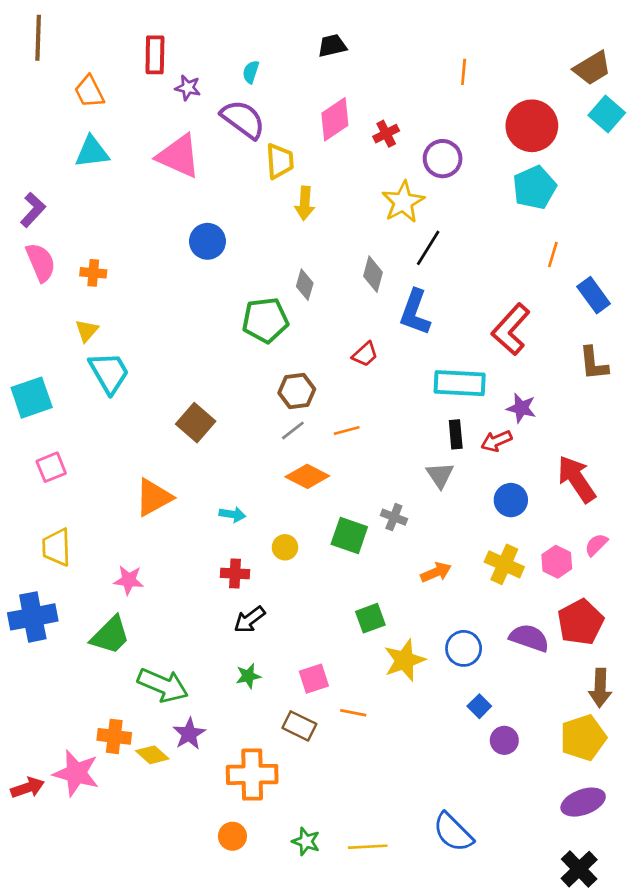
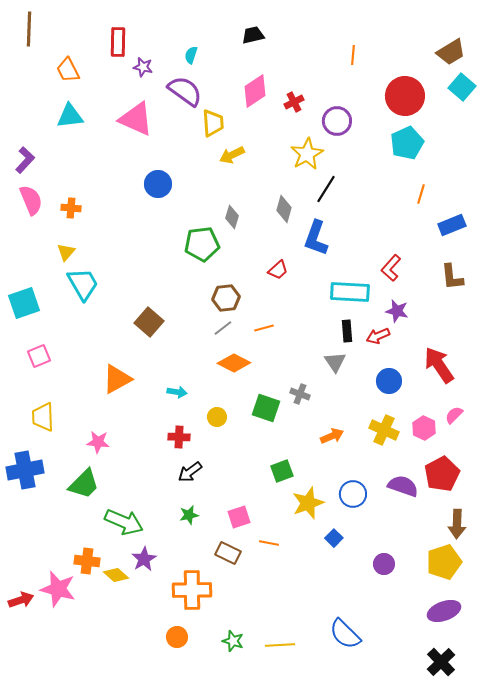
yellow arrow: (305, 203) -> (232, 155), turned 60
blue rectangle: (594, 295) -> (452, 225), turned -76
red L-shape: (511, 329) -> (391, 268), moved, size x0.7
blue square: (479, 706) -> (334, 538), moved

